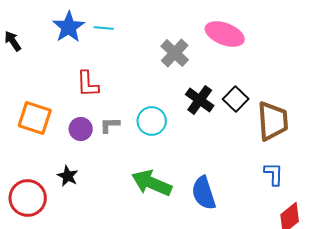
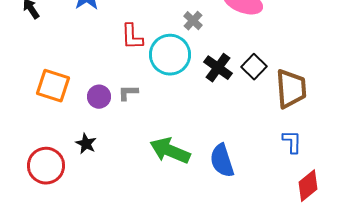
gray cross: (175, 53) -> (193, 21), size x0.7
red L-shape: (88, 84) -> (132, 37), moved
cyan circle: (152, 121) -> (170, 55), moved, size x1.4

